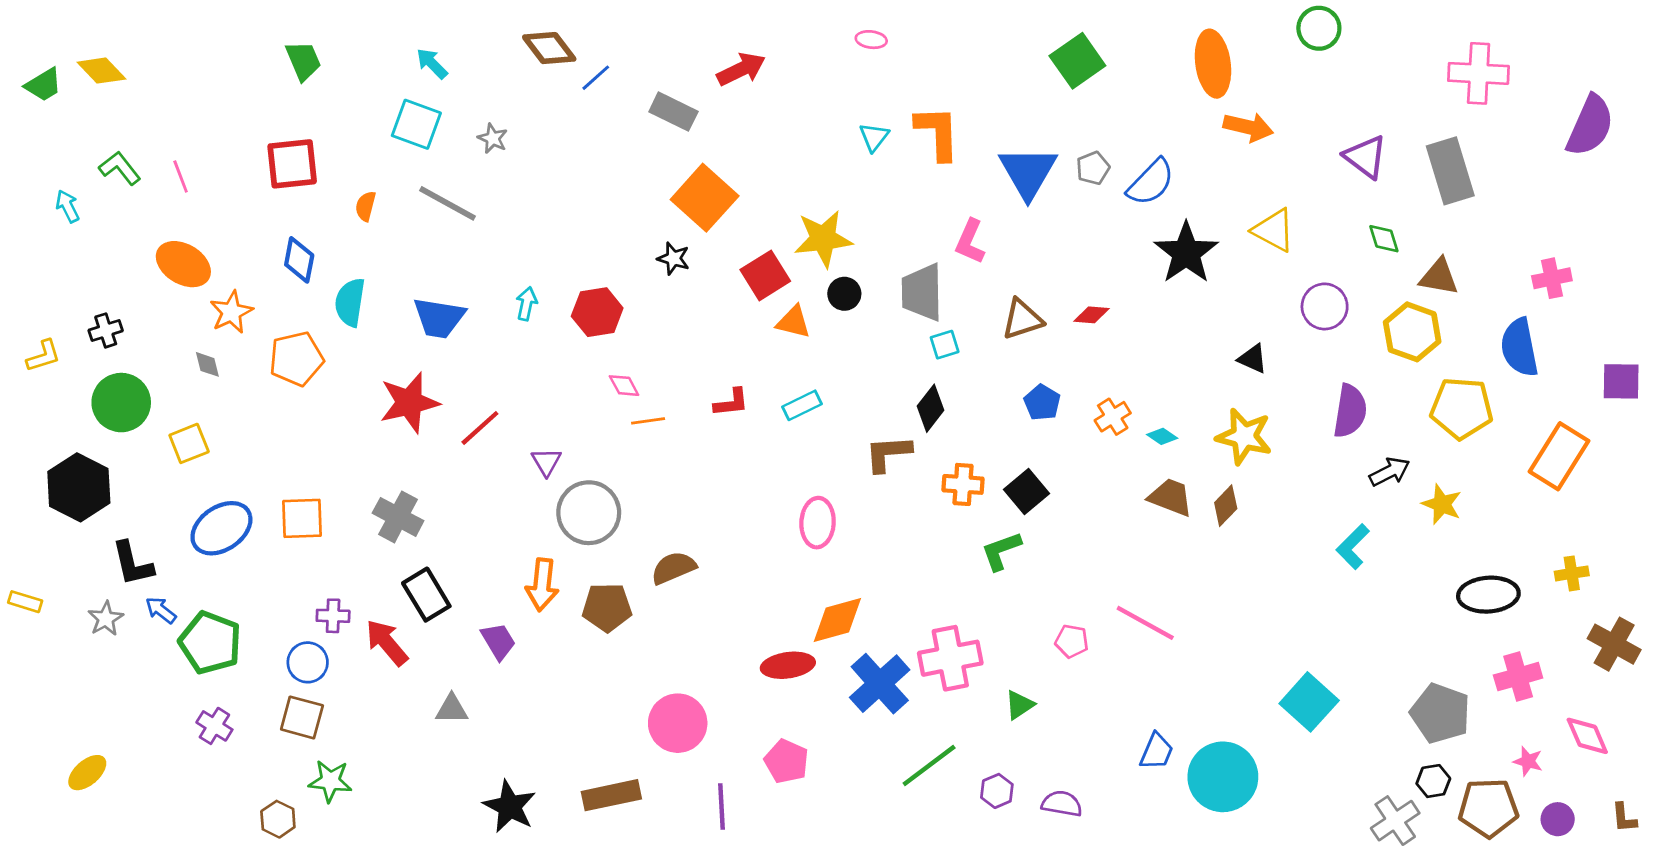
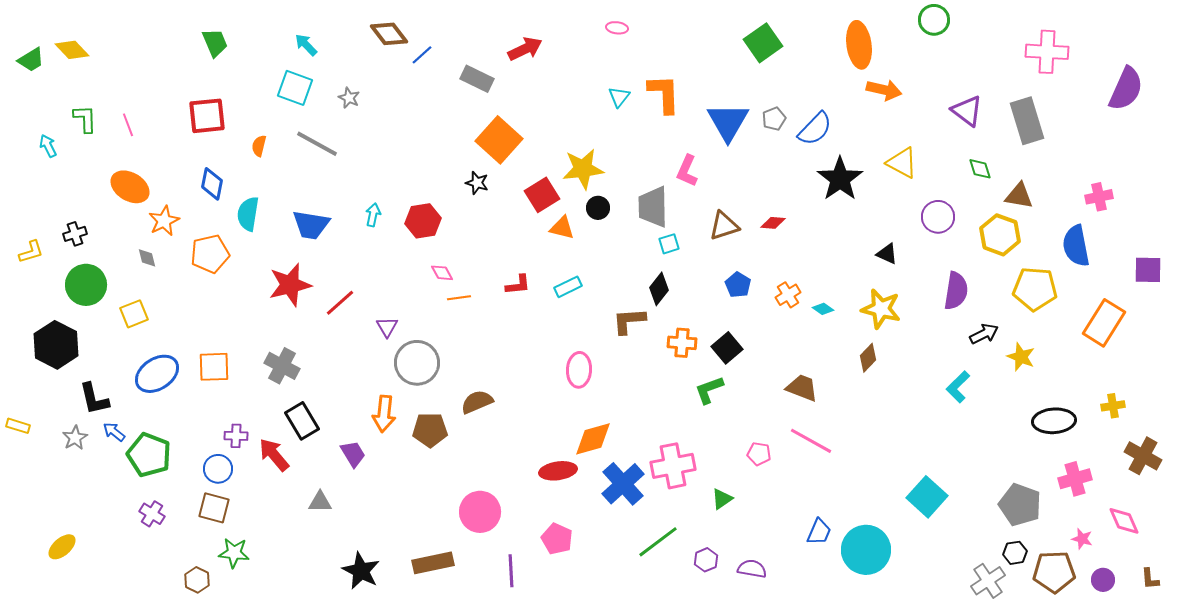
green L-shape: (120, 168) -> (85, 119), turned 36
brown trapezoid: (1171, 497) -> (802, 388), moved

